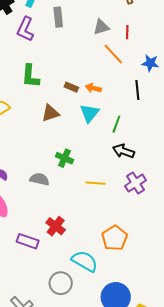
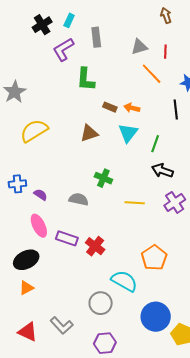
purple L-shape: (25, 29) -> (63, 49), turned 35
green L-shape: (30, 76) -> (86, 79), moved
purple rectangle: (28, 241) -> (67, 238), moved

